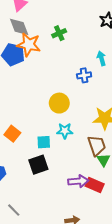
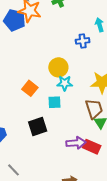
cyan star: (65, 131) -> (65, 83), moved
orange square: (12, 134) -> (30, 88), moved
cyan square: (44, 142) -> (54, 102), moved

